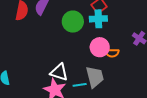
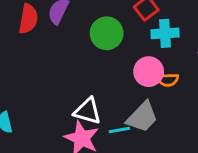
cyan cross: (98, 19) -> (165, 33), moved
gray trapezoid: (95, 77) -> (142, 117), turned 60

